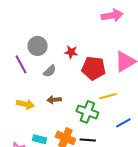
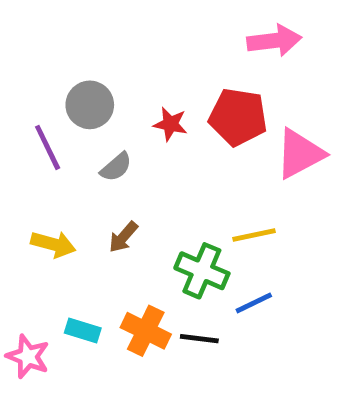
red pentagon: (94, 68) -> (238, 117), moved
brown arrow: (54, 100) -> (123, 237), turned -48
blue line: (123, 123) -> (254, 303), moved

